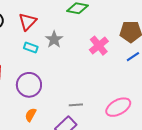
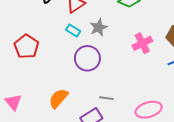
purple circle: (29, 85) -> (87, 58), moved
orange semicircle: (31, 115) -> (58, 98), size x1.5

